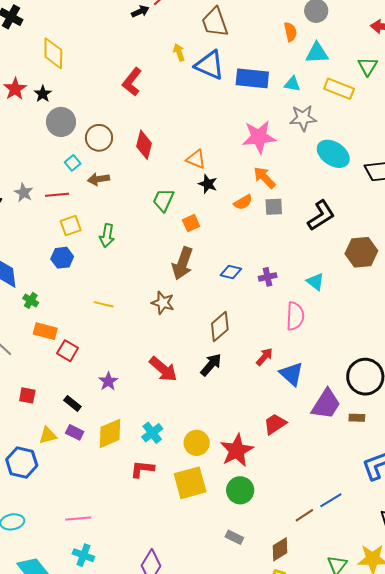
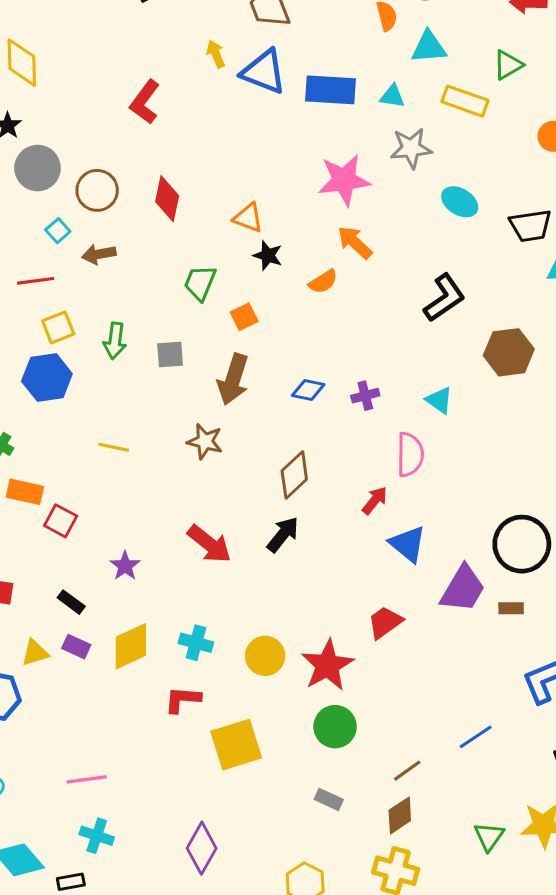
green triangle: (368, 66) -> (508, 65), turned 30
cyan ellipse: (333, 154) -> (460, 202), size x0.7
gray square: (274, 207) -> (170, 354), moved
blue hexagon: (62, 258) -> (47, 378), size x1.4
red arrow: (264, 357) -> (375, 500), moved
cyan cross: (152, 433) -> (196, 643), turned -35
yellow square: (190, 483) -> (236, 745), moved
brown line: (304, 515) -> (407, 771), moved

